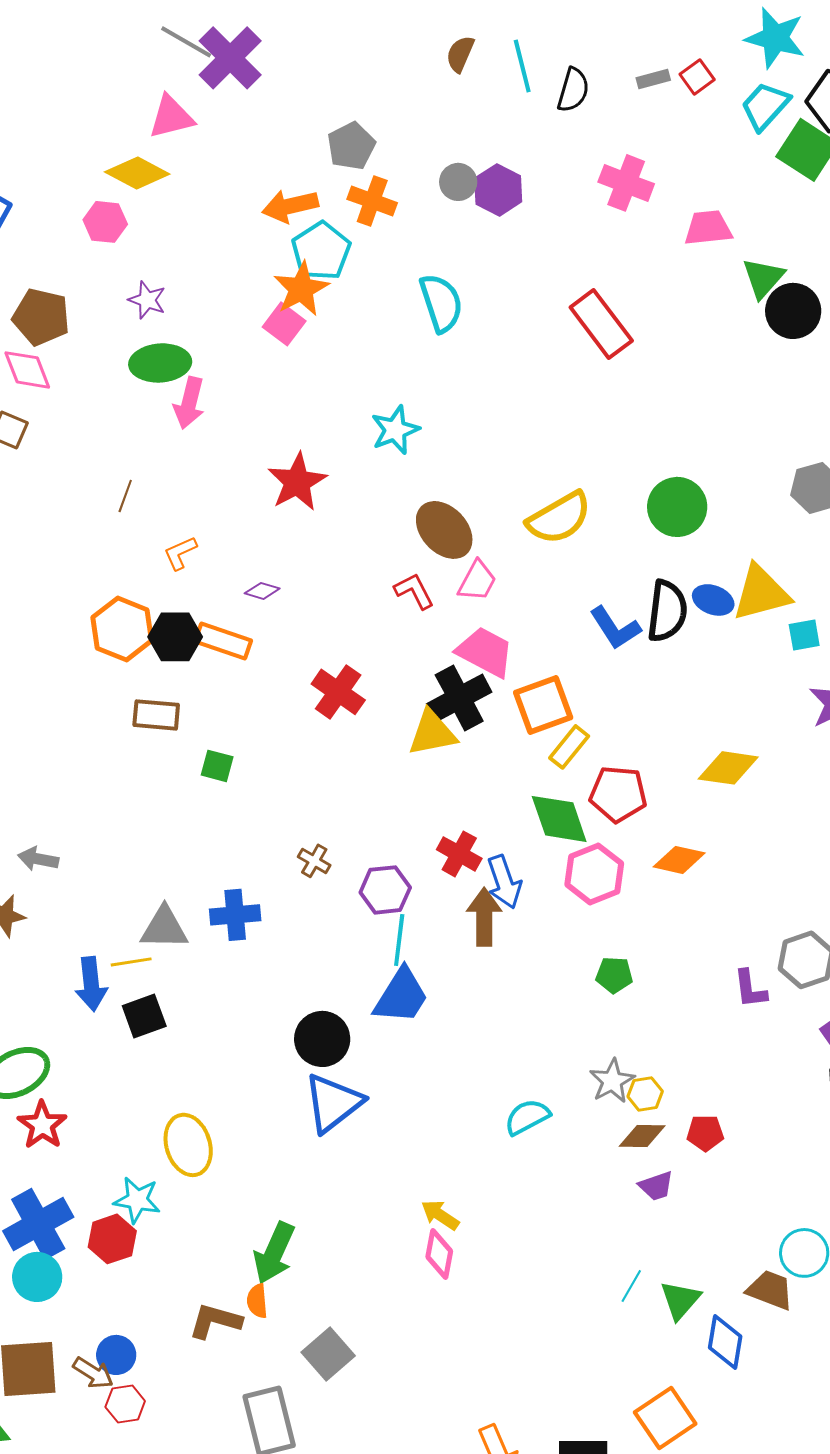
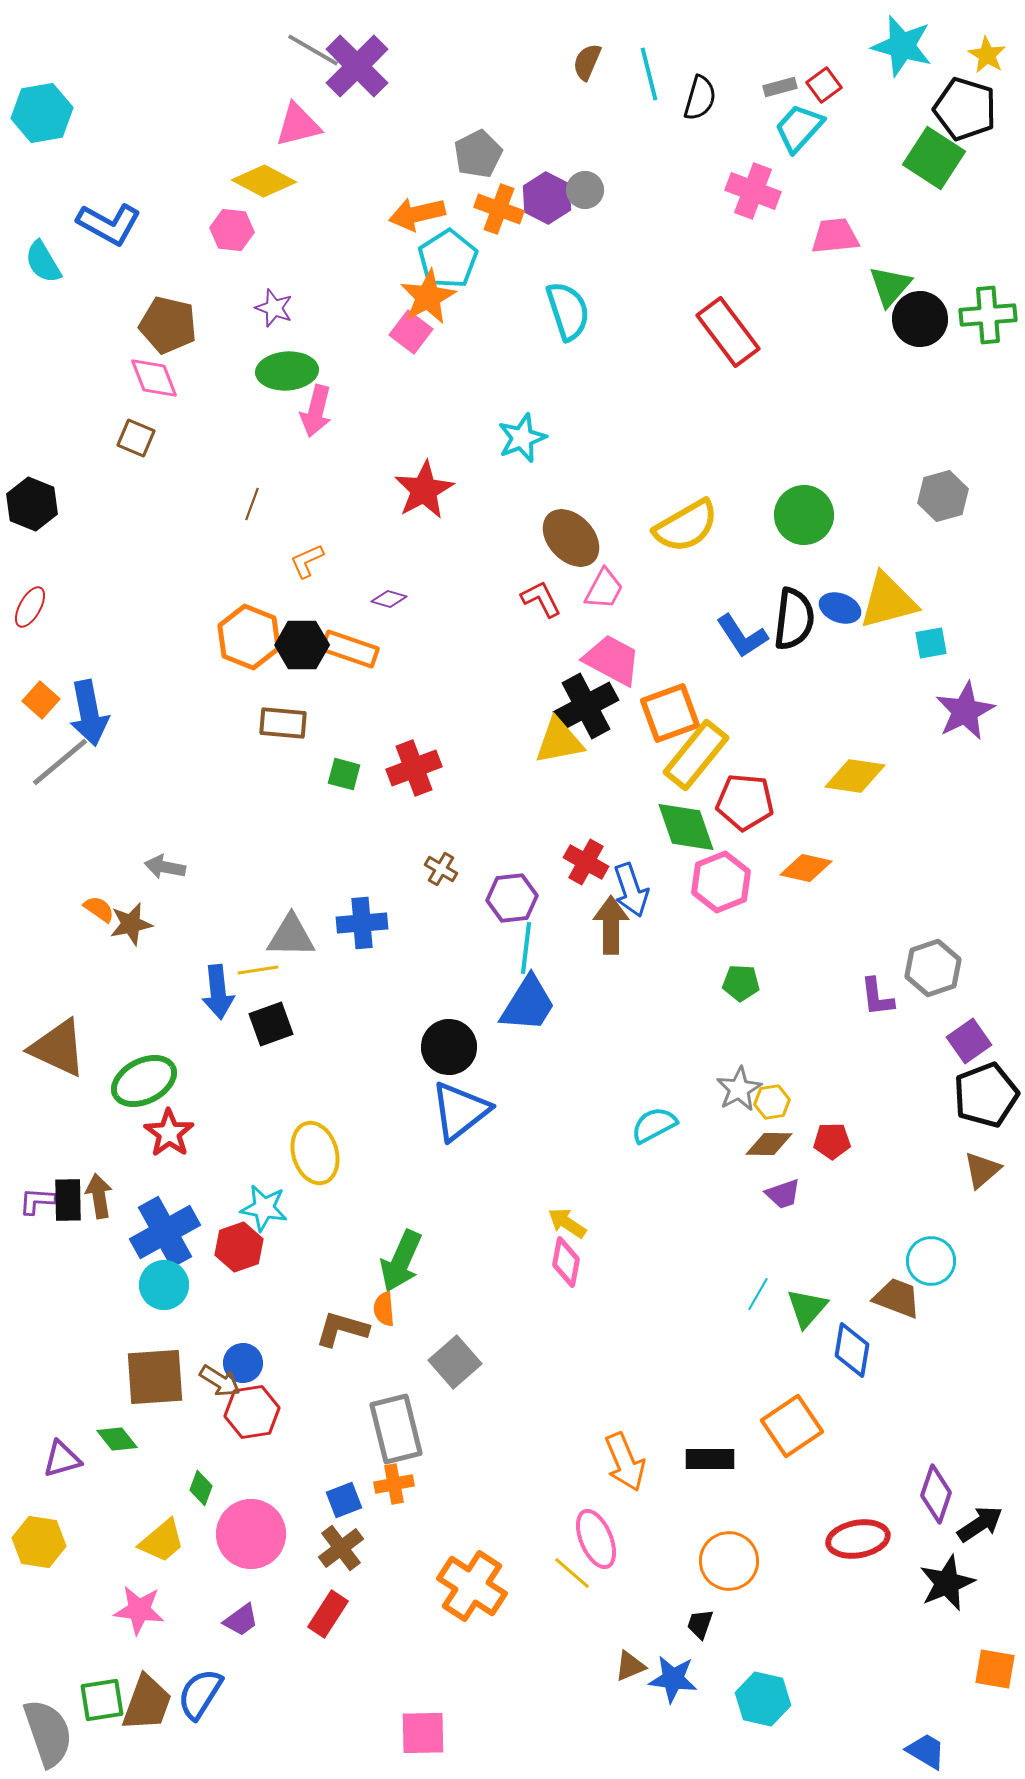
cyan trapezoid: (765, 106) -> (799, 128), moved
purple hexagon: (498, 190) -> (547, 198), moved
red cross: (338, 692) -> (414, 768), moved, turned 34
yellow rectangle: (569, 747) -> (696, 755), size x1.6
red hexagon: (125, 1404) -> (252, 1412), size x1.4

